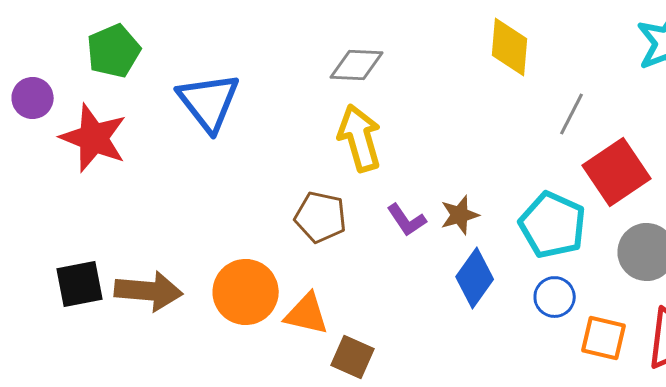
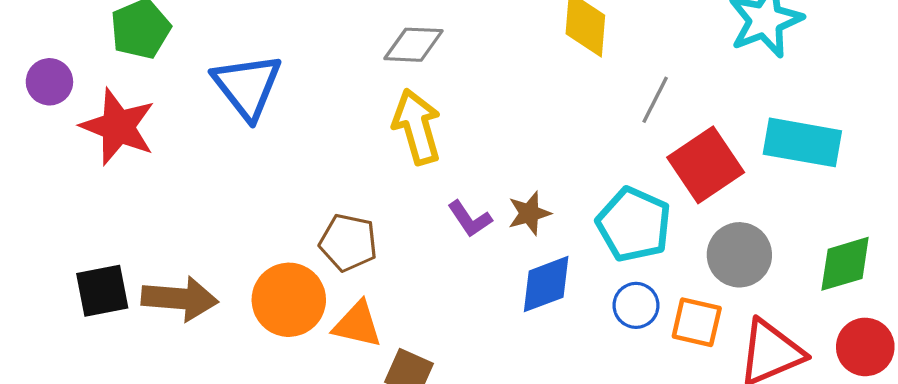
brown pentagon: (321, 217) -> (348, 242), moved
blue diamond: (475, 278) -> (546, 284), turned 34
orange square: (604, 338) -> (697, 322), moved

